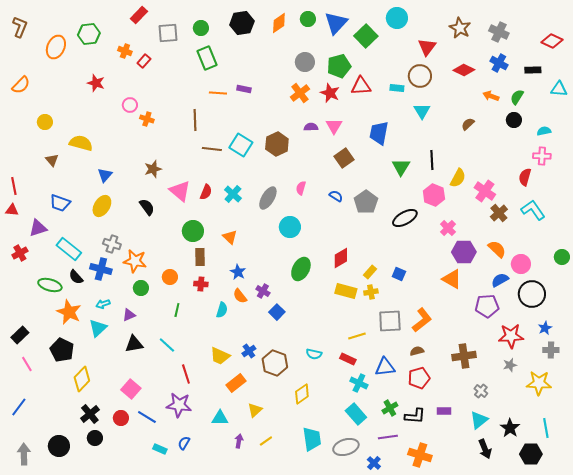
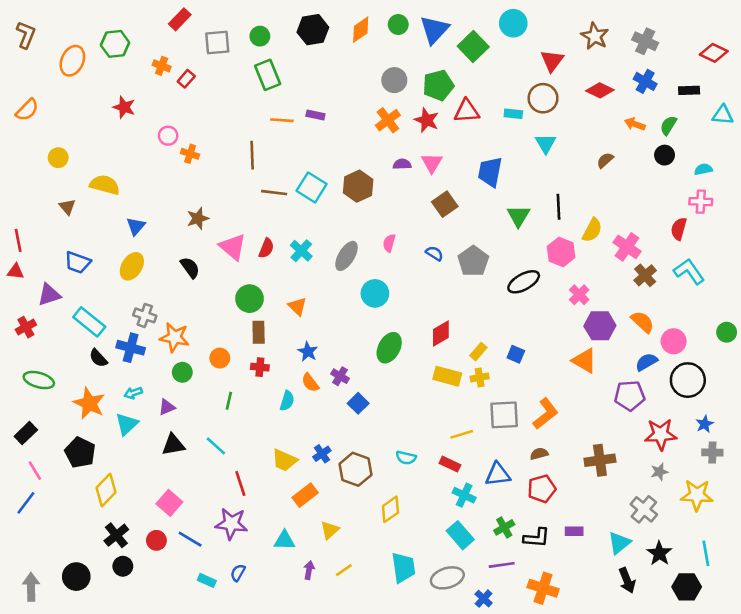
green ellipse: (50, 285) -> (39, 380), moved
gray cross: (481, 391) -> (644, 509), moved, size x1.5
blue line: (19, 407) -> (26, 503), moved

